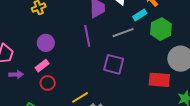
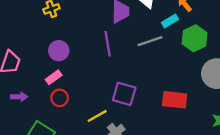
purple square: (114, 64) -> (124, 94), moved
purple arrow: (16, 74) -> (19, 97), moved
red rectangle: (159, 80) -> (175, 100), moved

